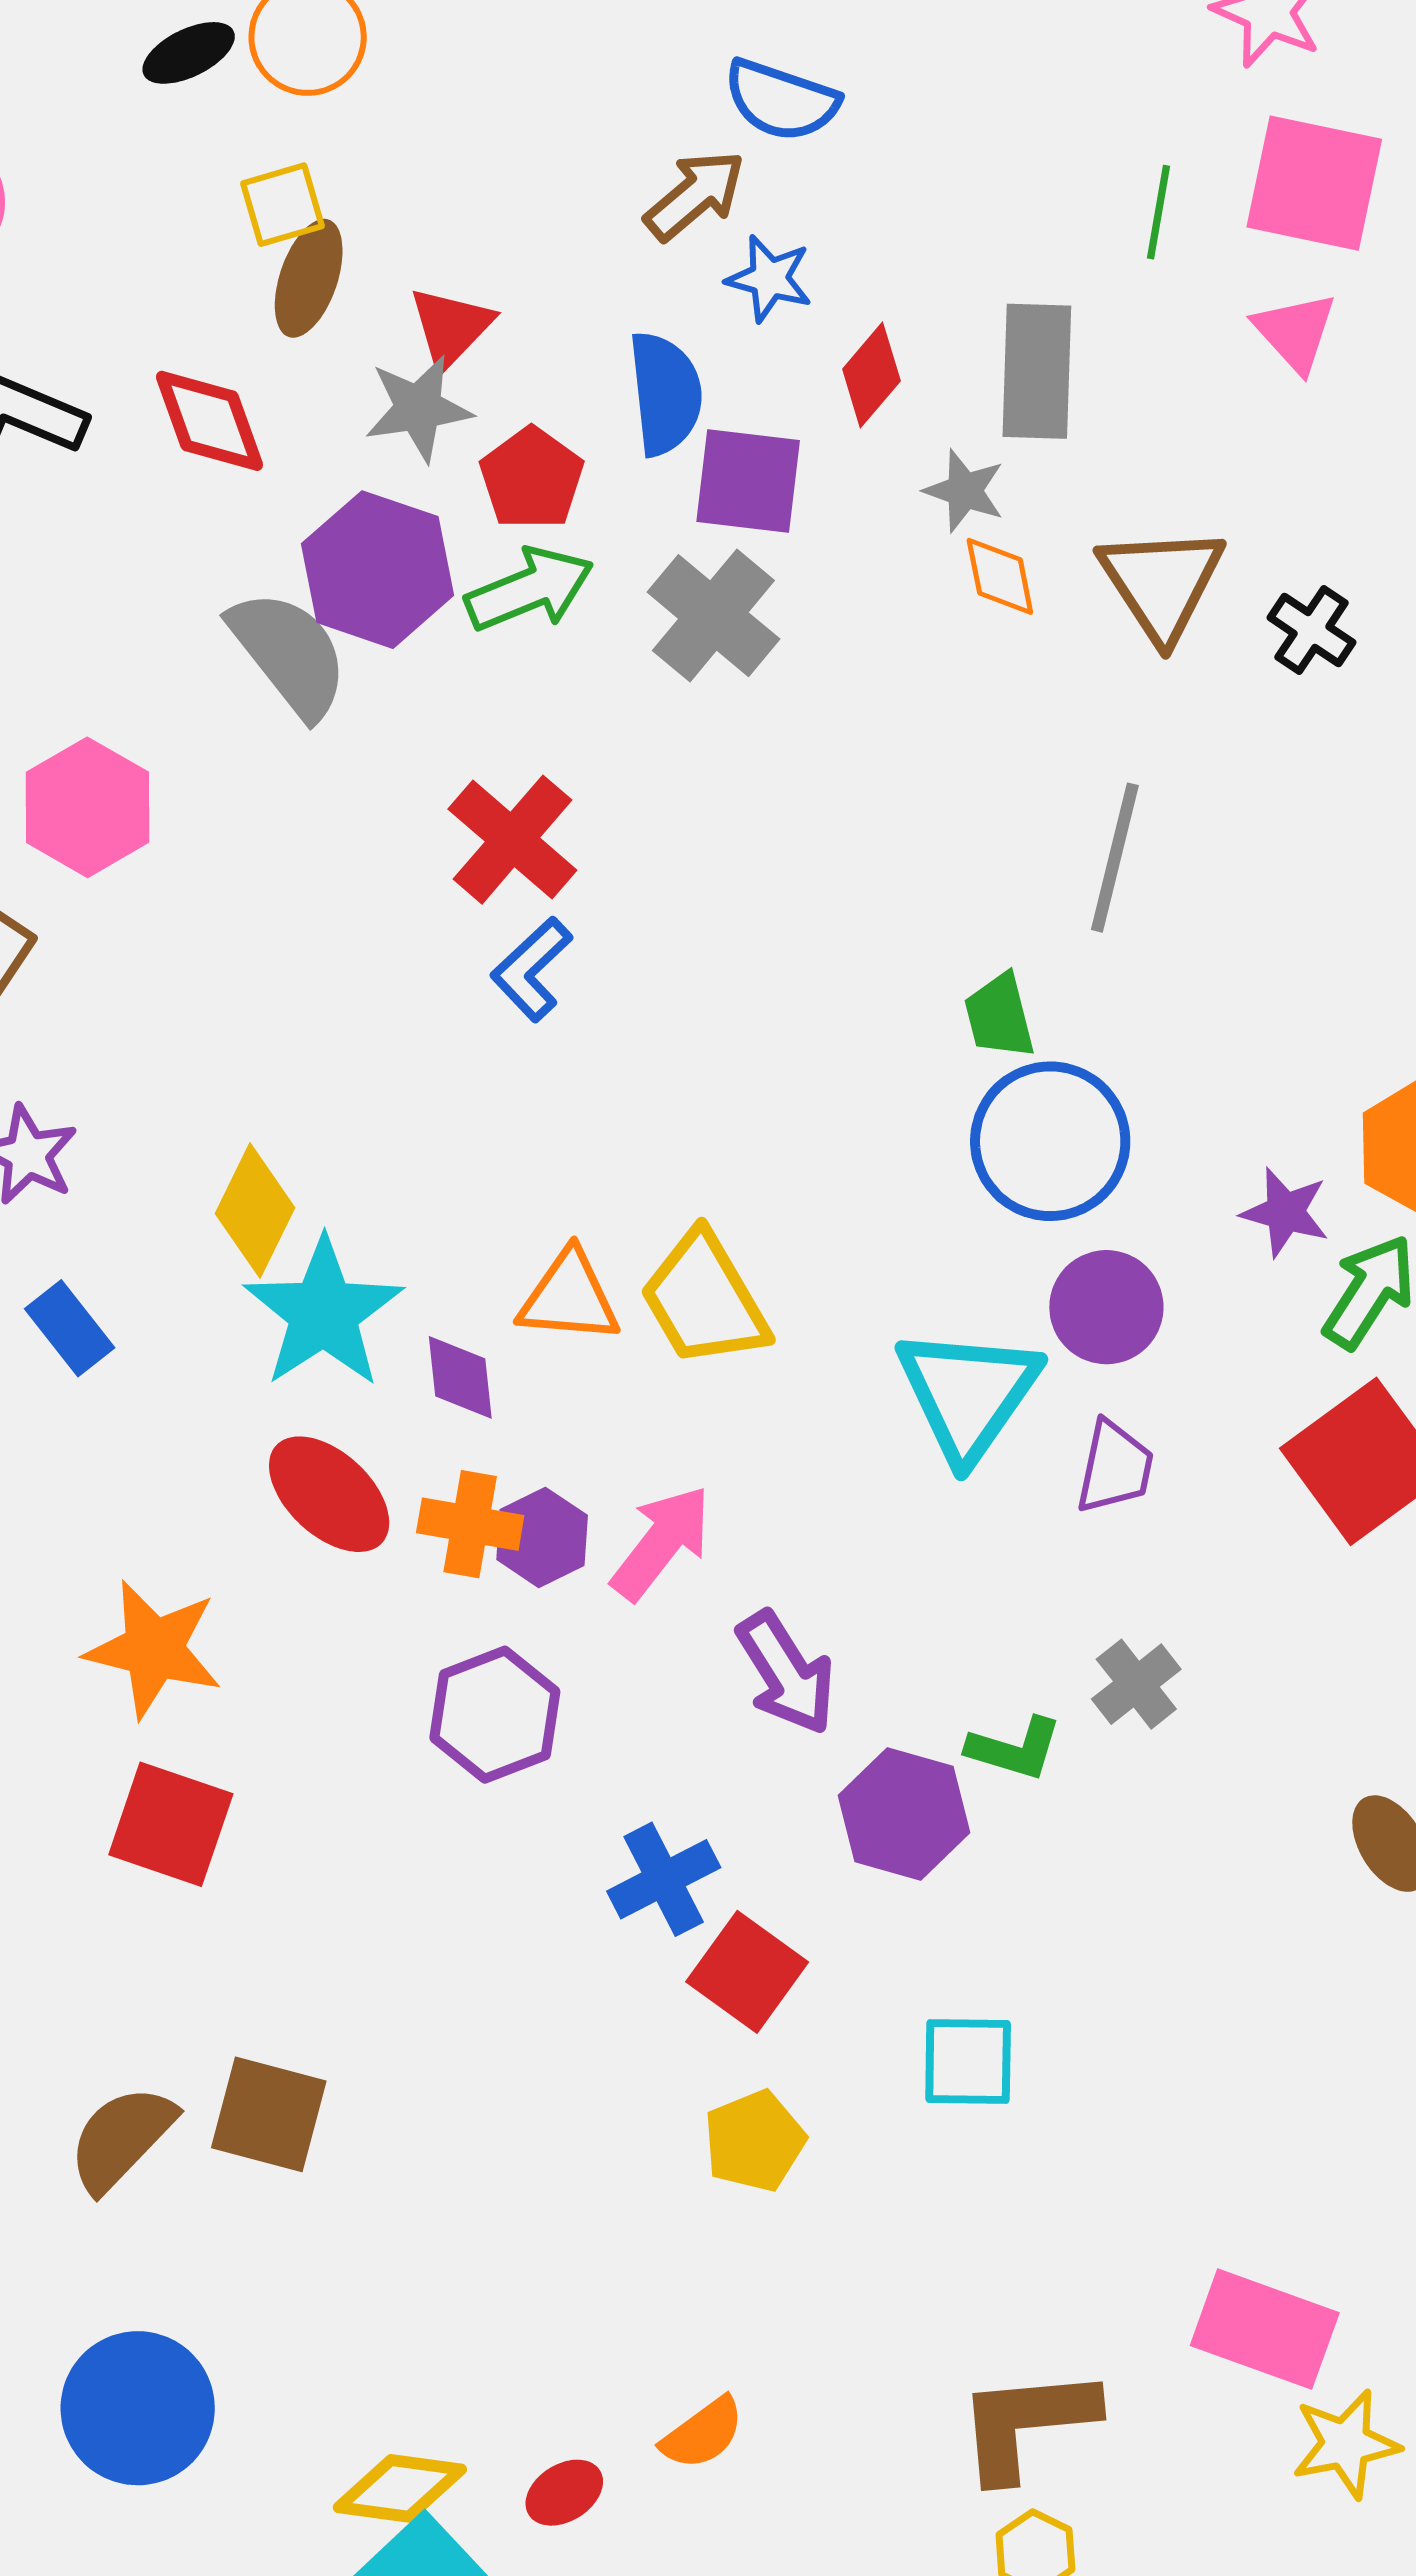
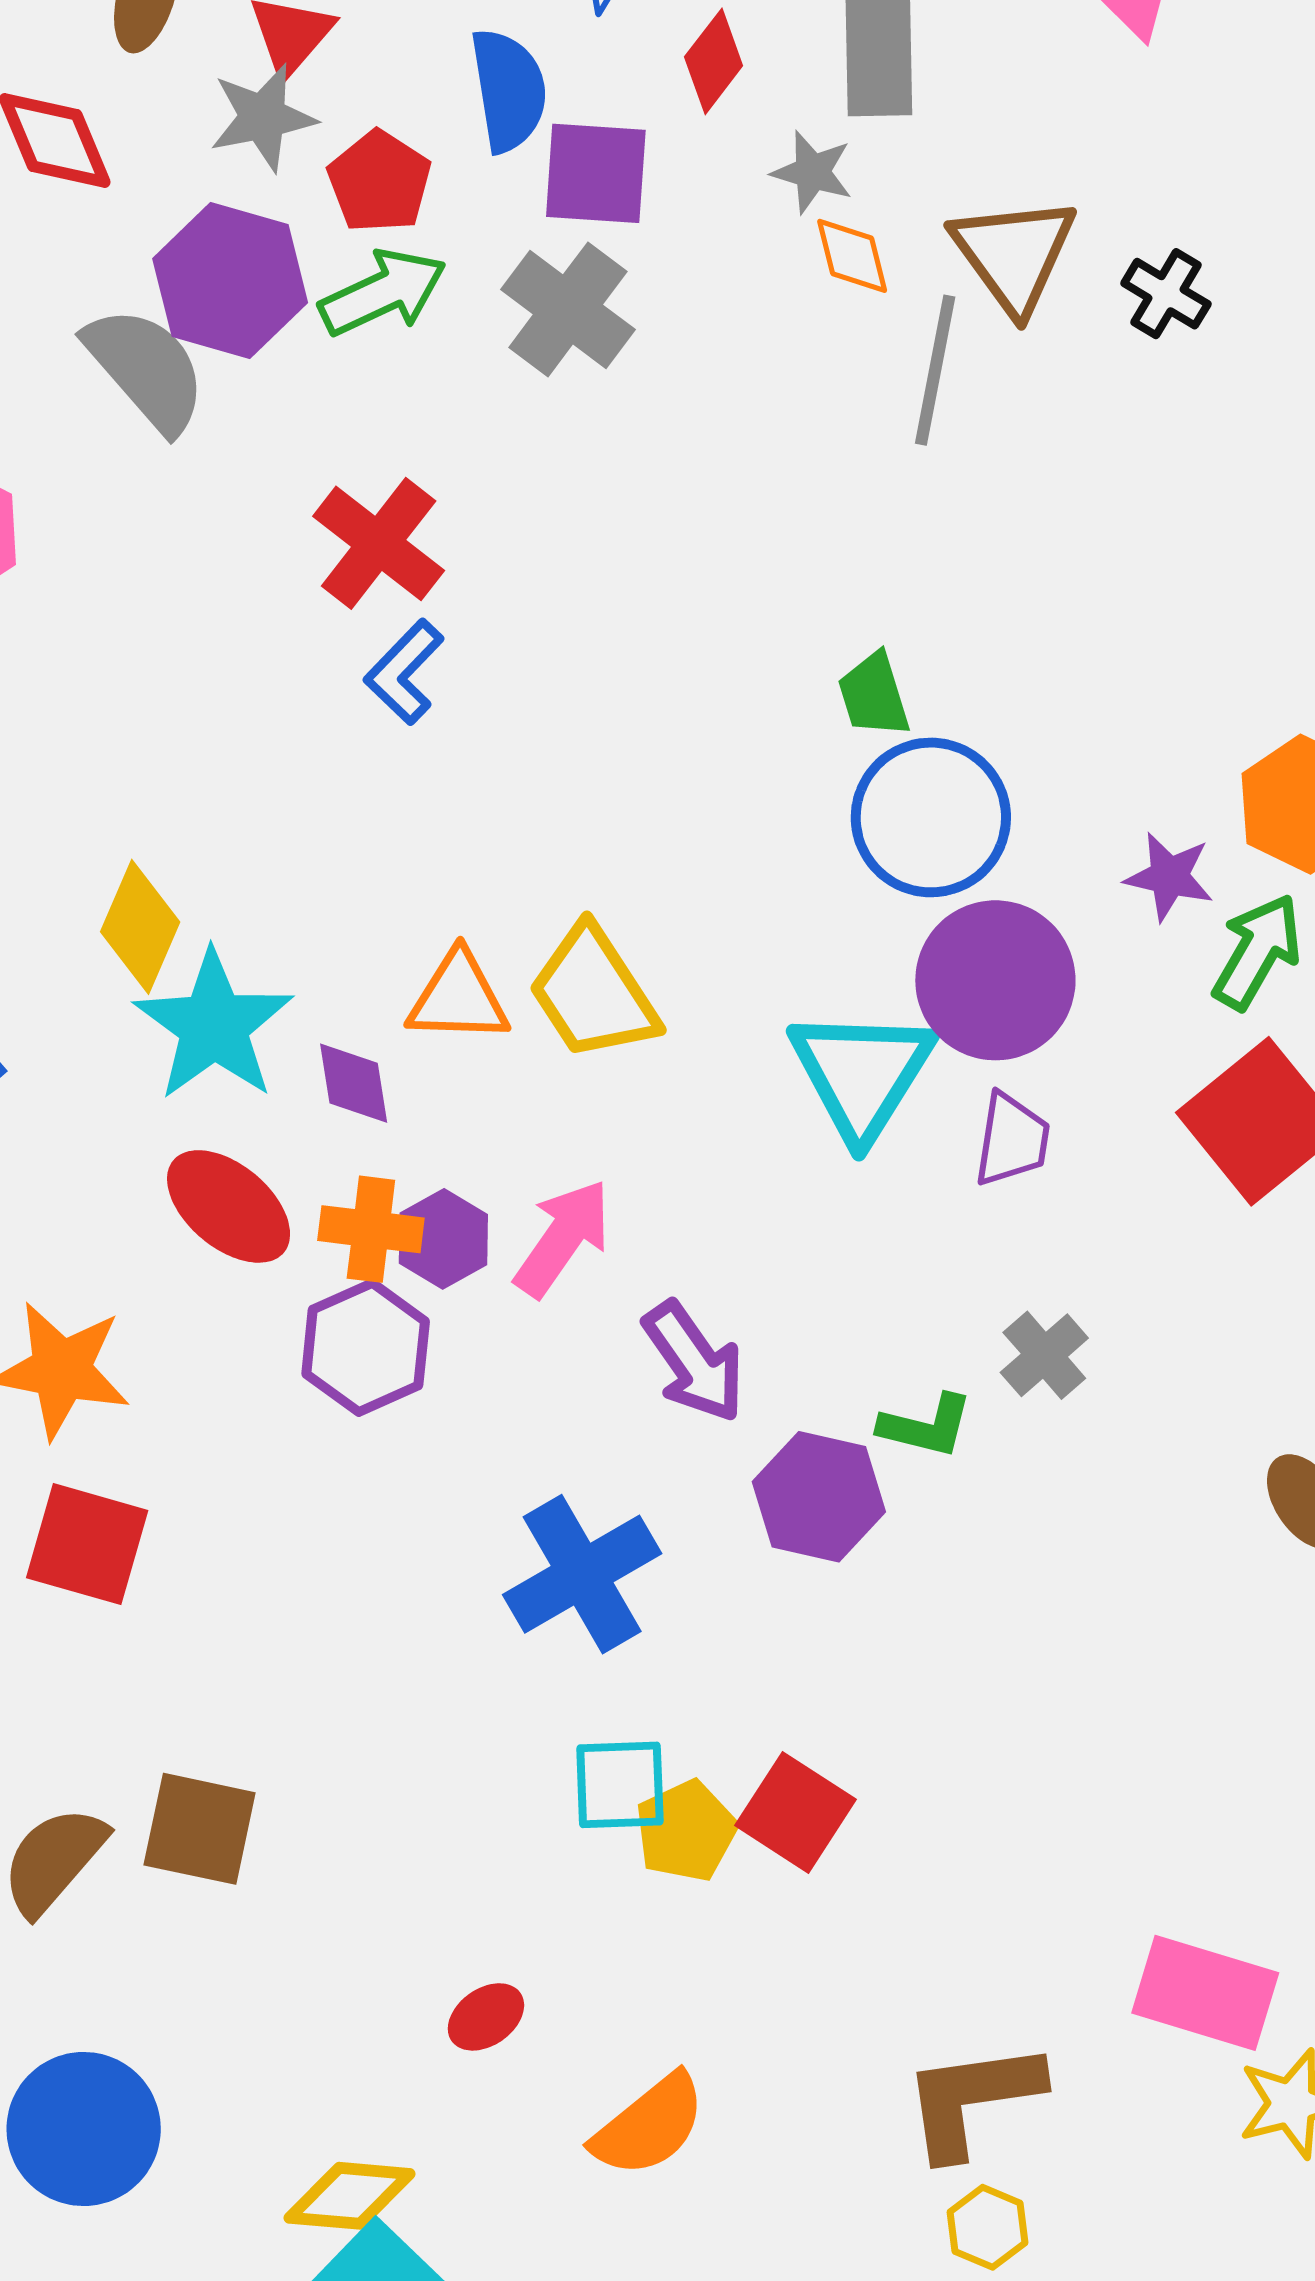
gray line: (1115, 858) -> (935, 370), moved
purple circle: (1106, 1307) -> (995, 980), size x1.4
purple hexagon: (495, 1715) -> (366, 1348), moved
blue cross: (664, 1879) -> (582, 1574), size x1.4
red square: (747, 1972) -> (796, 1812), moved
cyan square: (968, 2062) -> (620, 1785), moved
orange semicircle: (703, 2433) -> (649, 2126), size x1.4
red ellipse: (564, 2493) -> (486, 2017), moved

